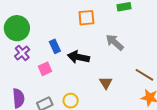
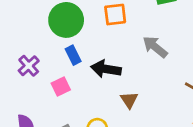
green circle: (17, 28) -> (66, 20), moved
brown triangle: (106, 83) -> (129, 100), moved

